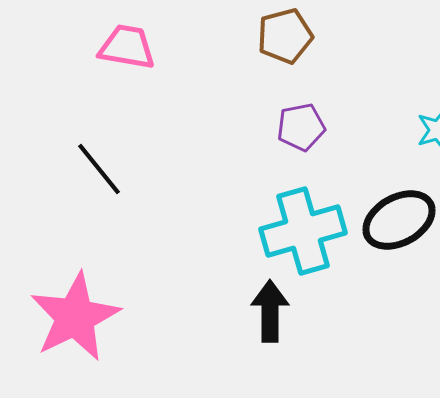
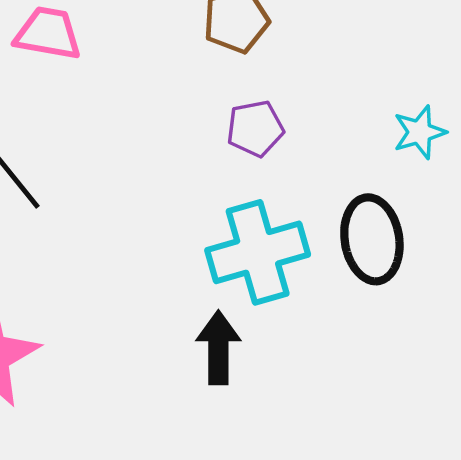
black ellipse: (399, 220) -> (372, 239), turned -70

